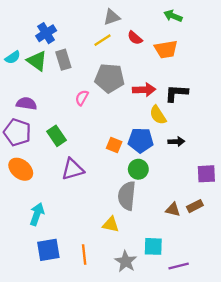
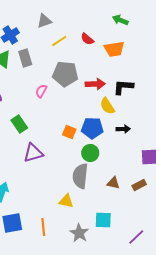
gray triangle: (112, 17) -> (44, 21), moved
brown triangle: (173, 210) -> (113, 183), moved
purple line: (179, 266) -> (136, 237), moved, turned -30

